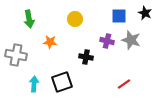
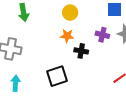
orange star: (50, 42) -> (67, 36), moved
cyan arrow: (34, 84) -> (16, 83), moved

